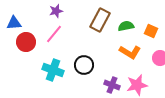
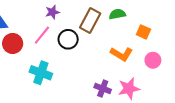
purple star: (56, 11) -> (52, 12), moved
green semicircle: (126, 26) -> (117, 14), moved
black circle: (84, 65) -> (68, 39), moved

